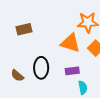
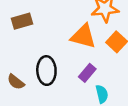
purple rectangle: (72, 71) -> (87, 73), turned -40

